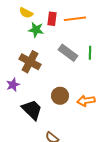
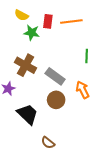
gray rectangle: (68, 53) -> (55, 76), moved
orange arrow: (86, 101) -> (83, 90), moved, turned 72

